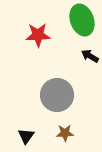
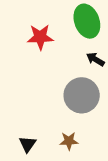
gray circle: (57, 95) -> (82, 95), moved

